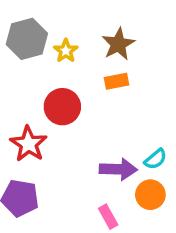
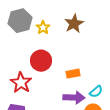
orange rectangle: (117, 81) -> (73, 74), moved

